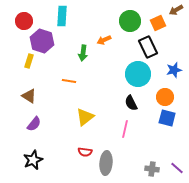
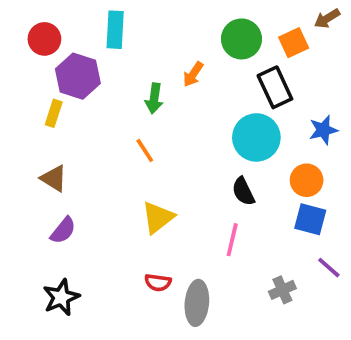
orange arrow: (104, 40) -> (193, 74), turned -32
orange line: (69, 81) -> (145, 150), moved, turned 48
purple line: (177, 168) -> (329, 268), moved
gray cross: (152, 169) -> (282, 290), moved, turned -32

